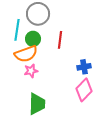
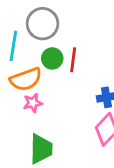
green circle: (33, 39) -> (52, 58), moved

